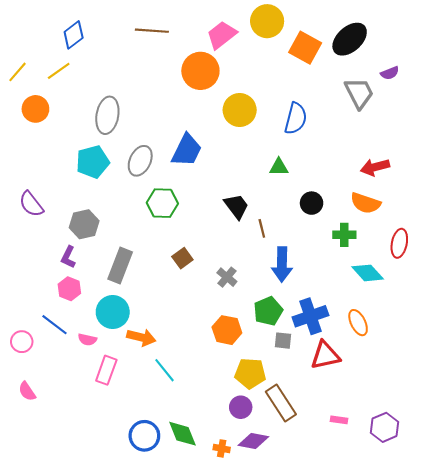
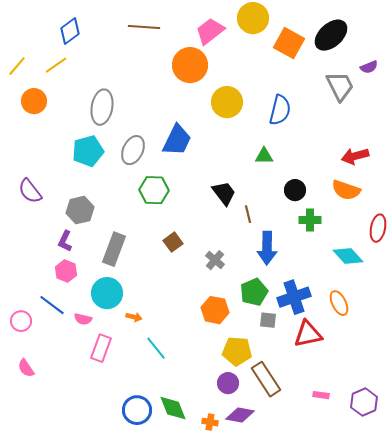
green cross: (344, 235) -> (310, 220), moved
orange arrow: (141, 337) -> (134, 317), size x0.6

